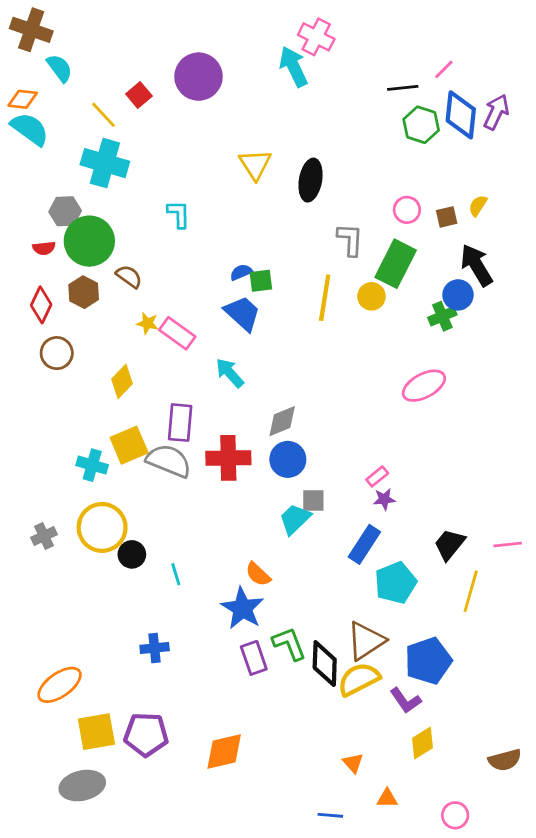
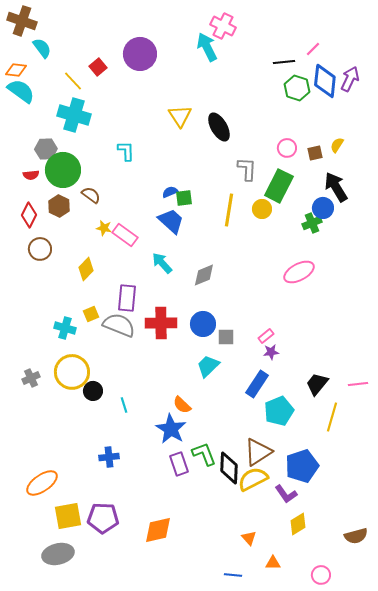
black ellipse: (311, 180) -> (219, 127), turned -40
gray diamond: (282, 421) -> (204, 275), moved
yellow square: (129, 445) -> (91, 314), size x0.6
gray square: (313, 501) -> (226, 337), moved

